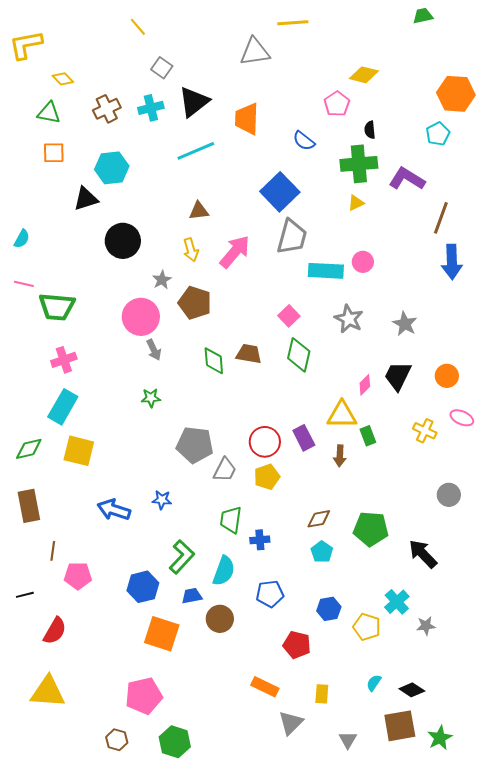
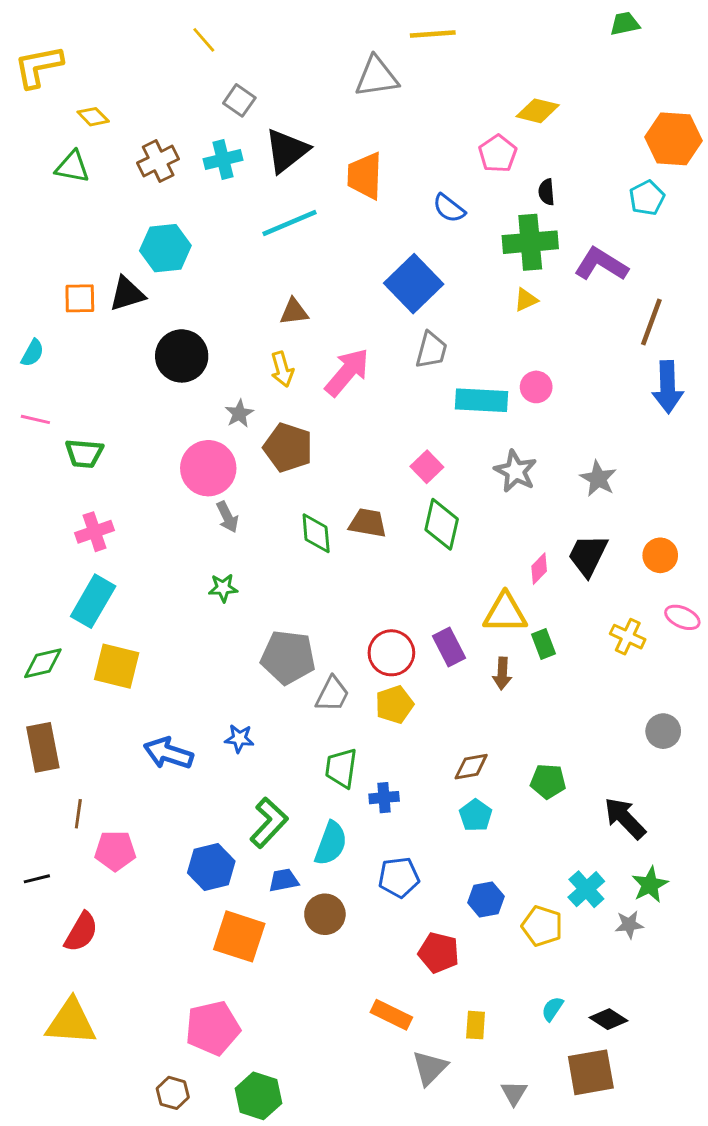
orange square: (54, 153) -> (80, 298), moved
gray trapezoid: (292, 237) -> (431, 350), size x0.7
green trapezoid: (57, 307) -> (84, 453), size x0.7
green pentagon: (371, 529) -> (548, 781), size x0.7
green star: (440, 738) -> (650, 885), moved

